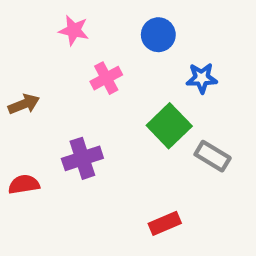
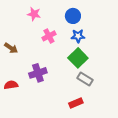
blue star: (202, 78) -> (78, 36), moved
brown arrow: (24, 104) -> (11, 48), turned 56
gray rectangle: (213, 156) -> (85, 79), moved

